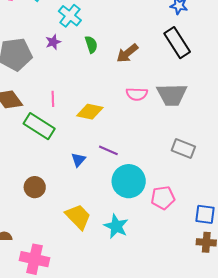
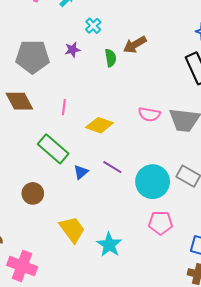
cyan cross: (70, 16) -> (93, 26), size x0.7
brown arrow: (127, 53) -> (135, 45), moved
green rectangle: (39, 126) -> (53, 149), moved
cyan circle: (129, 181) -> (153, 182), moved

